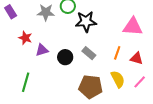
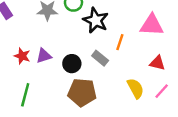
black star: (86, 22) -> (96, 20), turned 30
red star: (25, 38) -> (22, 56), moved
orange line: (117, 53) -> (120, 42), moved
brown pentagon: (91, 87) -> (82, 92), moved

